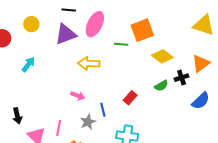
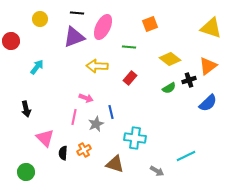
yellow circle: (31, 24) -> (40, 19), moved
orange square: (142, 30) -> (150, 24), moved, size x0.7
red rectangle: (130, 98) -> (130, 78), moved
black arrow: (17, 116) -> (26, 109), moved
pink line: (59, 128) -> (74, 117), moved

